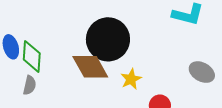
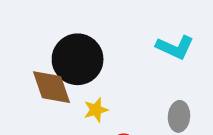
gray ellipse: (202, 72) -> (179, 116), turned 55

